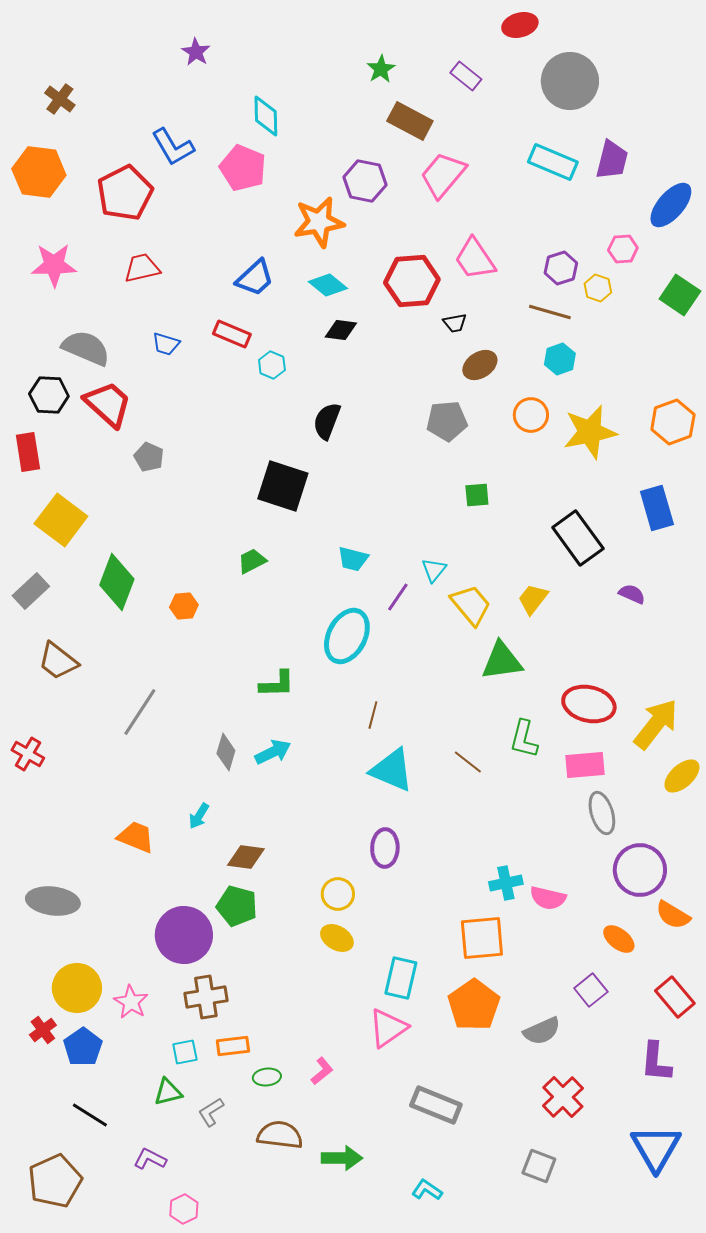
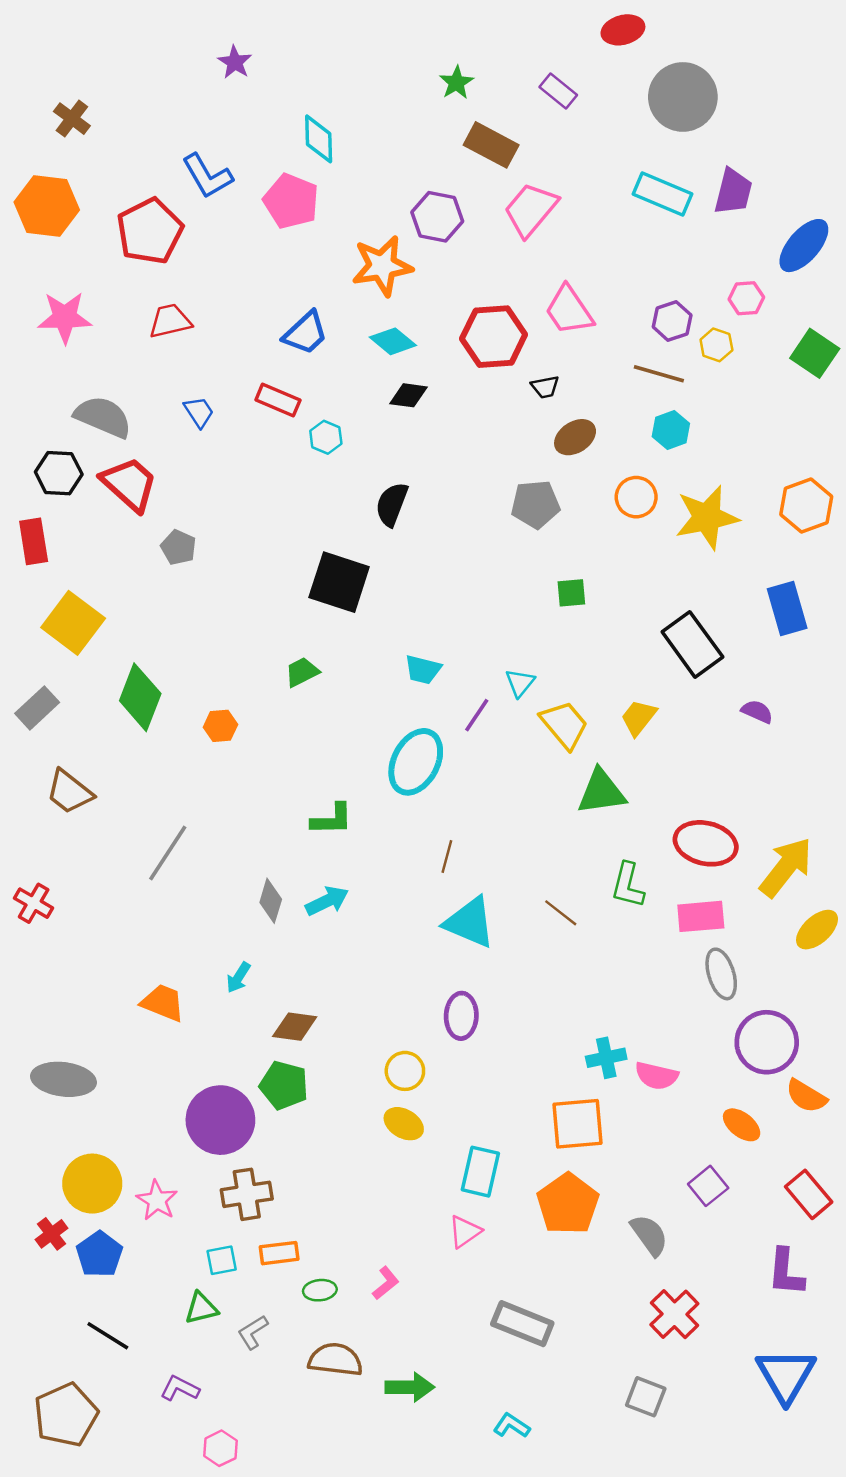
blue trapezoid: (166, 344) -> (199, 412), turned -140
pink triangle: (388, 1028) -> (465, 1231), size x0.7
gray semicircle: (542, 1031) -> (649, 1235), turned -102

